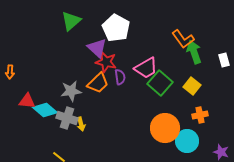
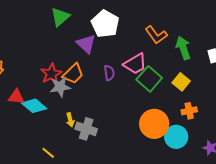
orange L-shape: (183, 39) -> (156, 35), moved
red star: (106, 62) -> (51, 74), moved, turned 30
orange trapezoid: (98, 83) -> (73, 74), moved
gray cross: (67, 118) -> (86, 129), moved

